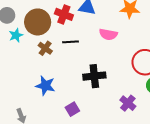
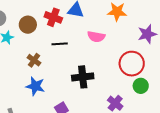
brown circle: (38, 22) -> (28, 25), size x0.7
brown cross: (45, 48) -> (34, 60), moved

